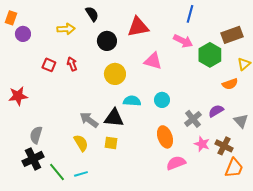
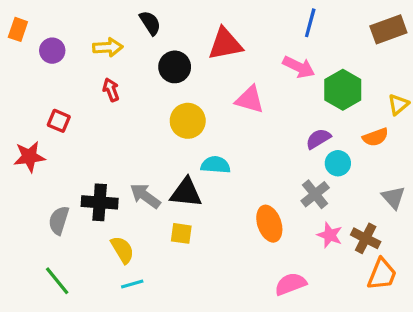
purple circle: (23, 34) -> (52, 51), moved
brown rectangle: (232, 35) -> (388, 29), moved
red arrow: (72, 64) -> (111, 90), moved
red square: (49, 65) -> (59, 121), moved
cyan circle: (162, 100) -> (338, 163), moved
purple semicircle: (216, 111) -> (318, 139), moved
yellow semicircle: (81, 143) -> (122, 250), moved
black cross: (33, 159) -> (100, 202), moved, turned 30
pink semicircle: (176, 163) -> (291, 284), moved
green line: (57, 172) -> (57, 281), moved

